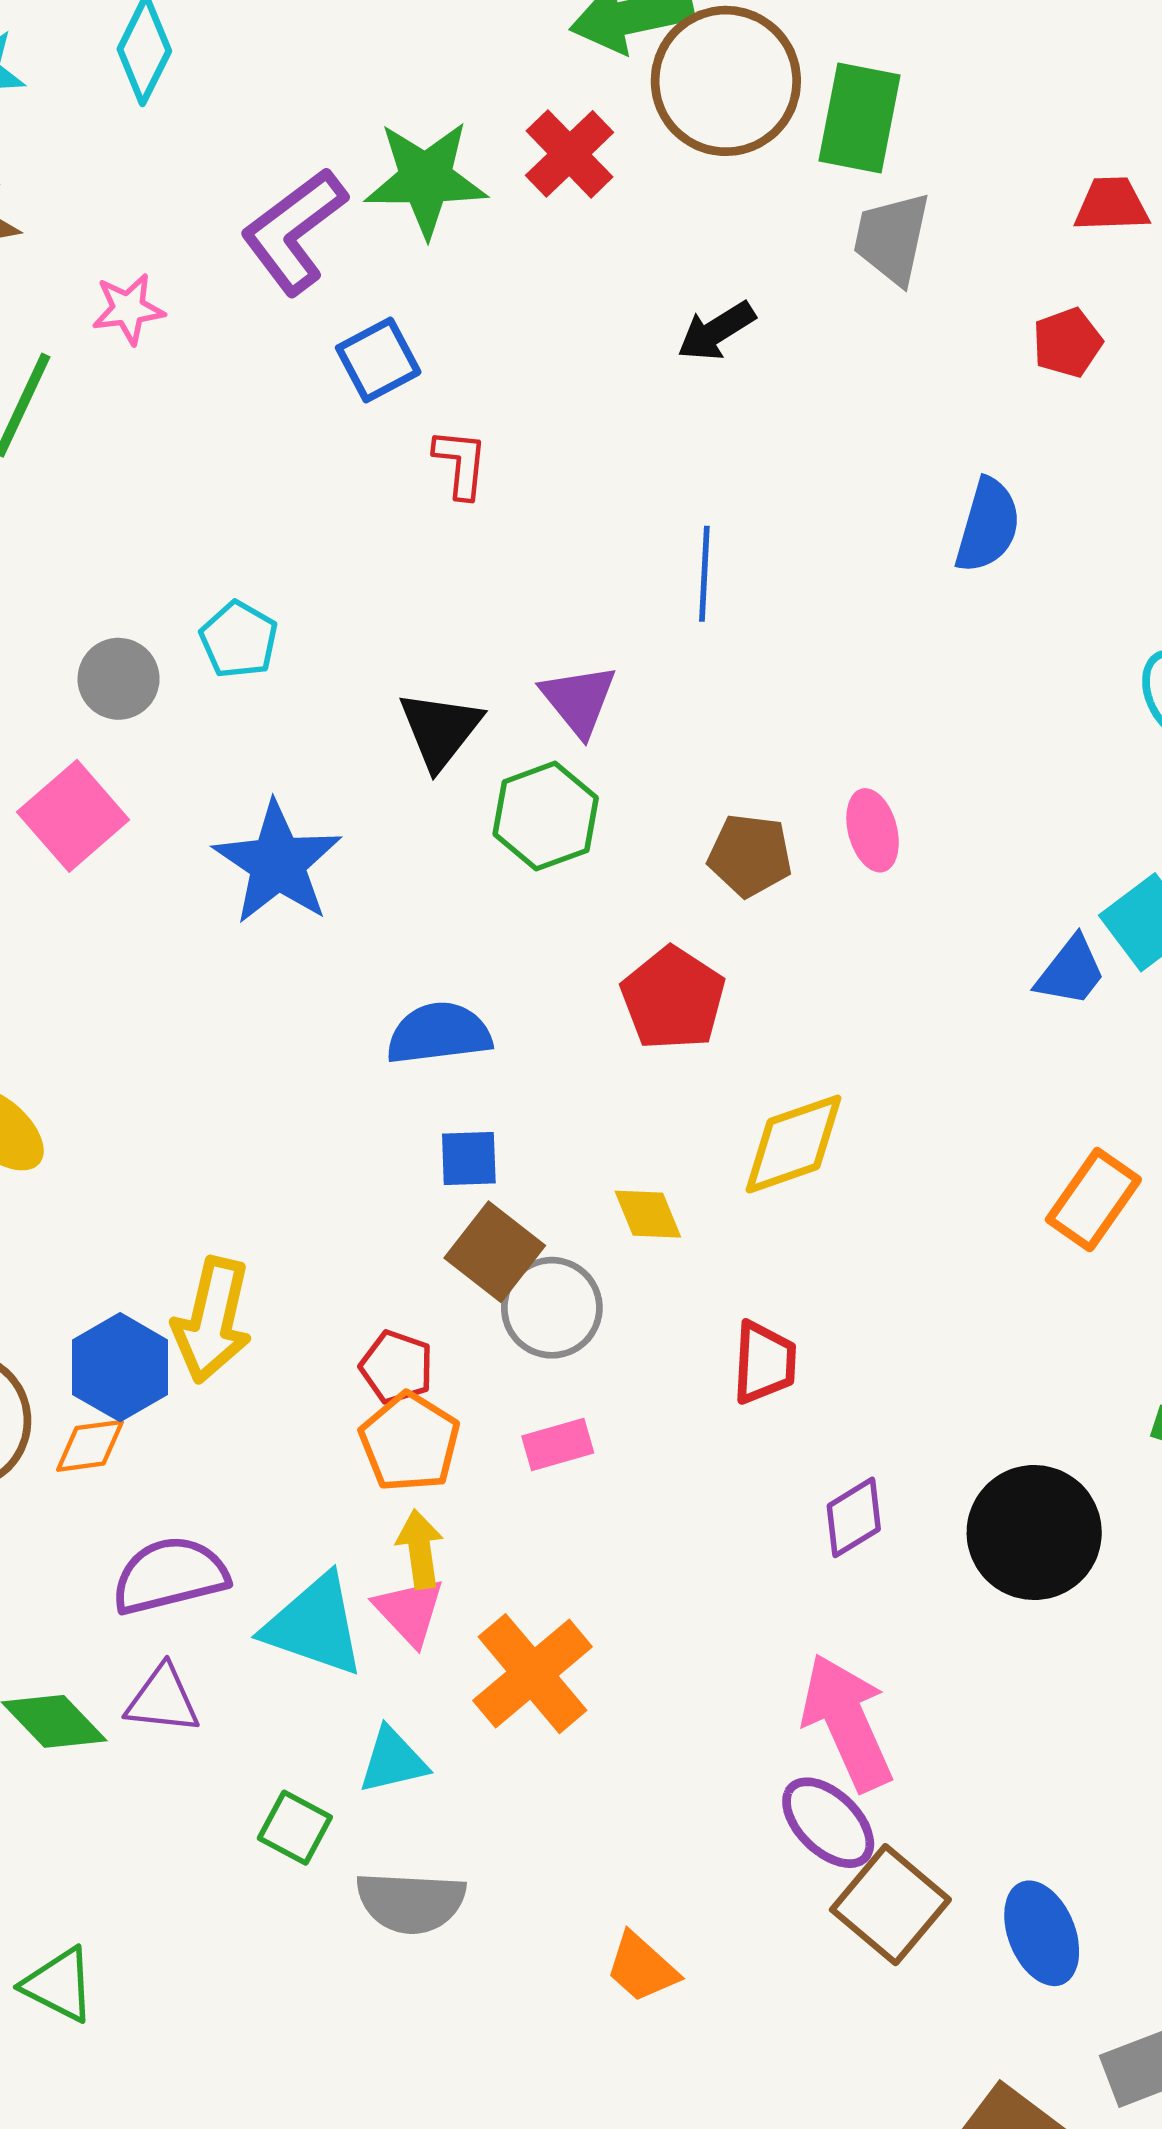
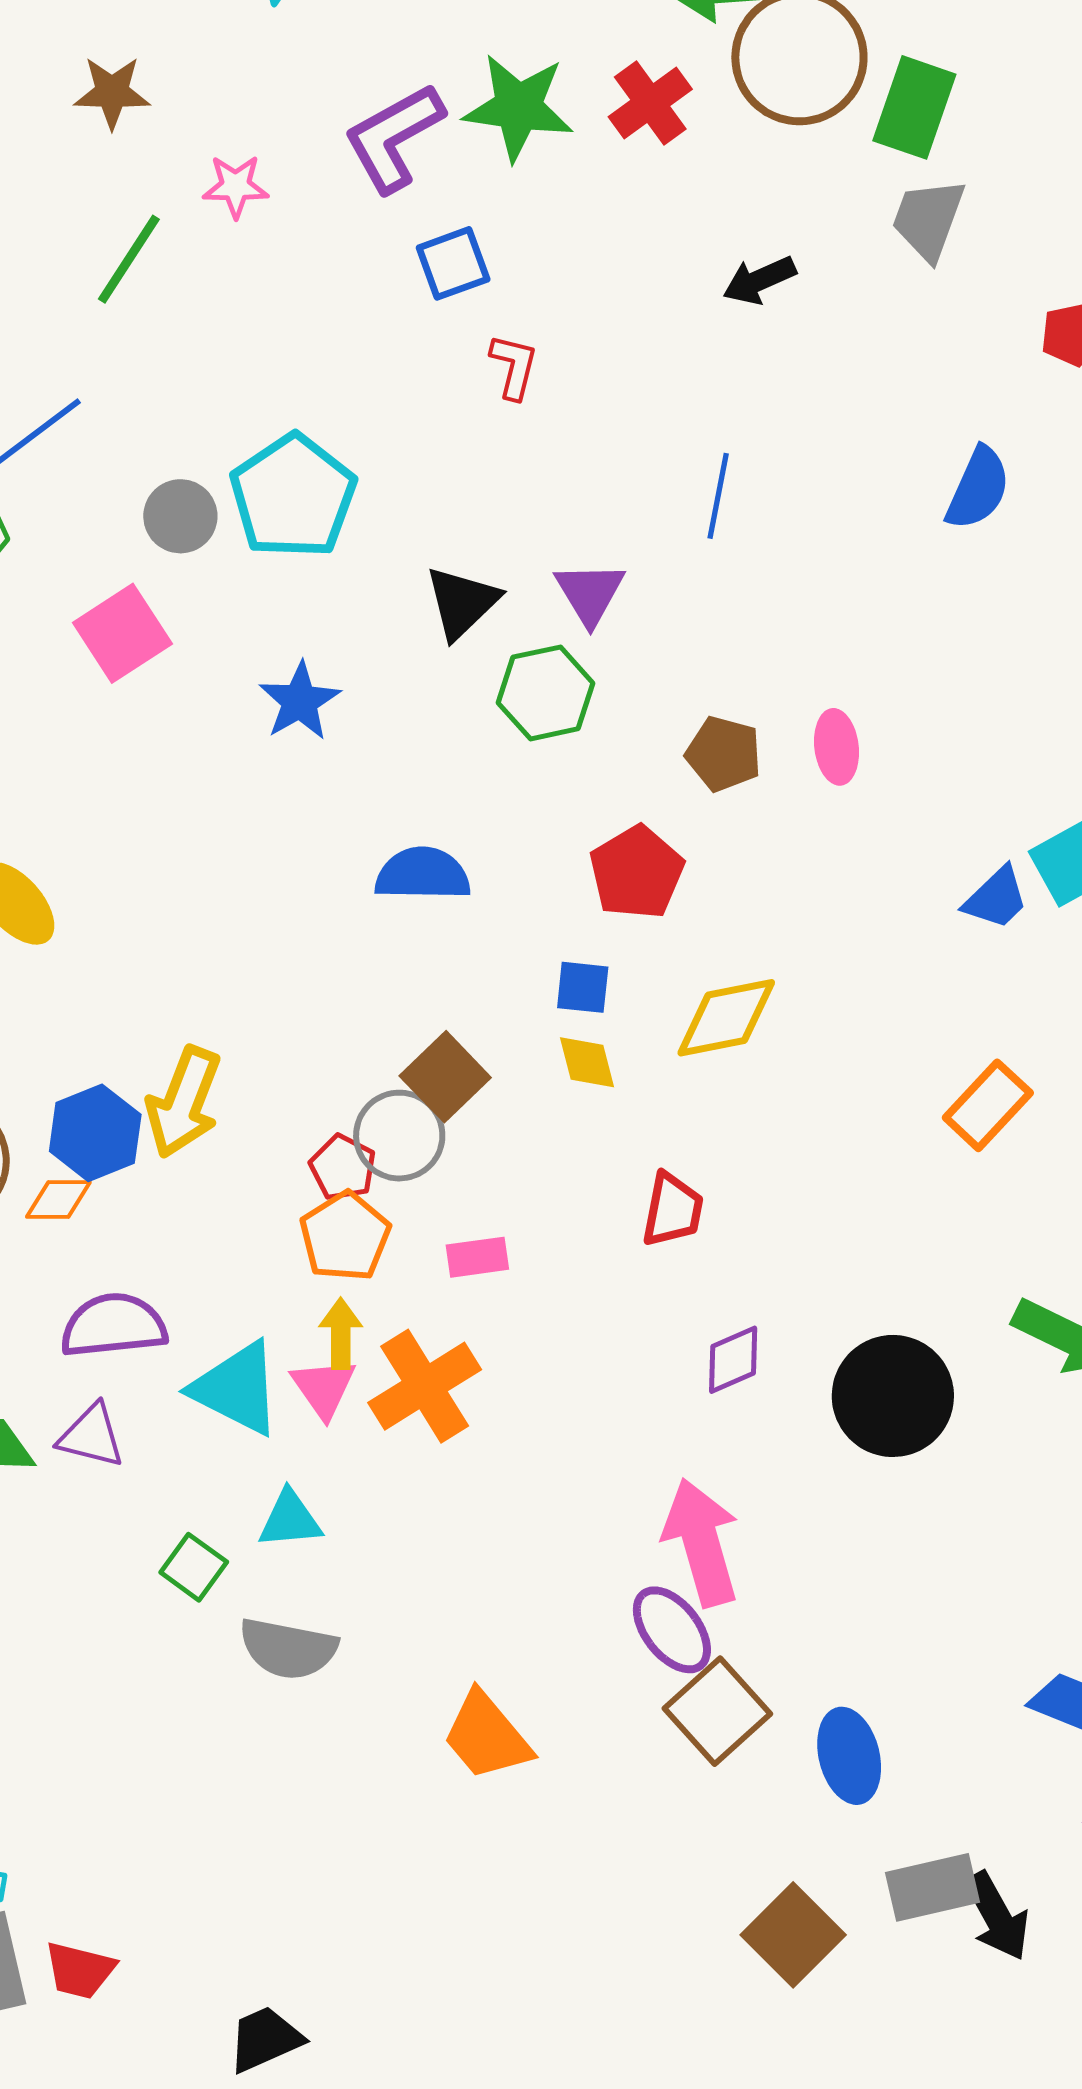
cyan pentagon: (239, 640) -> (293, 496), size x1.8
blue star: (278, 863) -> (300, 701), size x0.7
blue square: (469, 1159) -> (583, 987), moved
gray circle: (552, 1308) -> (399, 1136), moved
orange cross: (533, 1674) -> (425, 1386), moved
orange trapezoid: (642, 1968) -> (487, 1736), size x1.4

